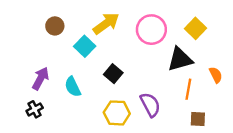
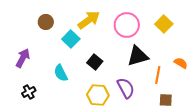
black triangle: (180, 59) -> (138, 56), moved
orange semicircle: (216, 75) -> (181, 63), turned -32
purple arrow: (41, 78) -> (23, 58), moved

